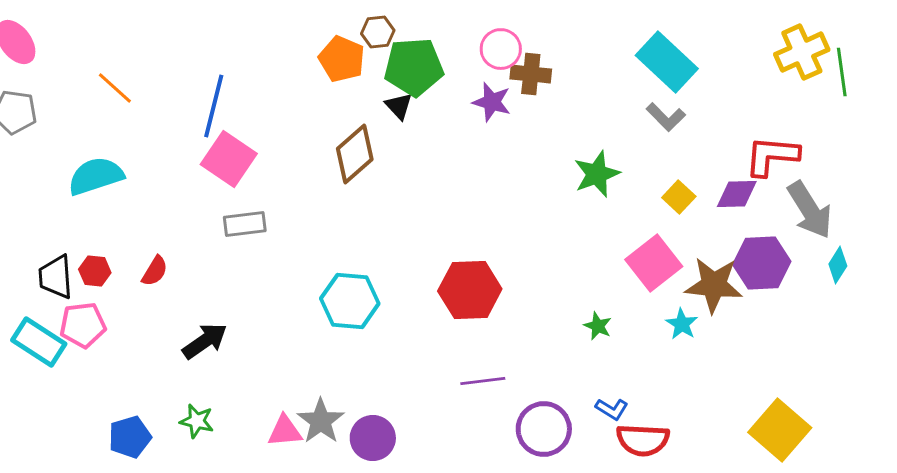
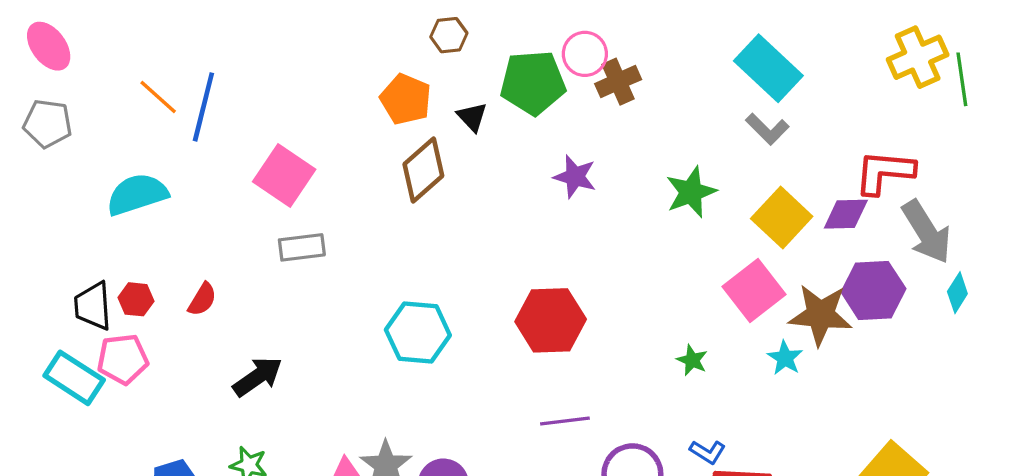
orange pentagon: (342, 59) -> (406, 99), moved
green pentagon: (414, 67) -> (533, 83), moved
brown cross: (531, 74) -> (618, 82), turned -30
purple star: (492, 102) -> (575, 177), moved
blue line: (214, 106) -> (203, 107), moved
yellow square: (679, 197) -> (782, 218), size x1.6

